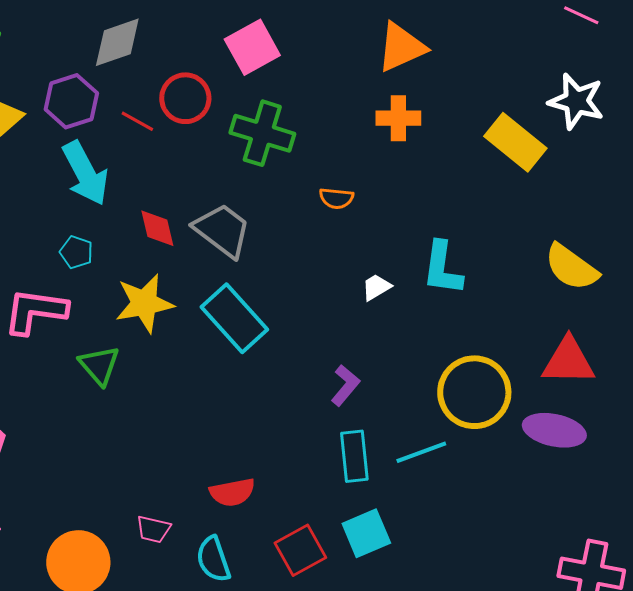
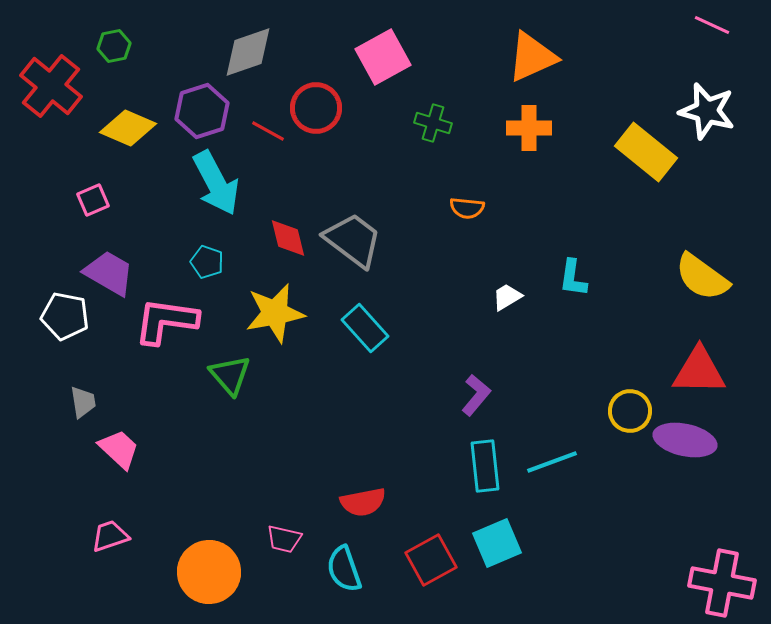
green cross: (262, 133) -> (433, 123), moved, size x0.6
cyan L-shape: (442, 268) -> (573, 278), size x0.7
cyan rectangle: (234, 318) -> (365, 328), size x0.7
yellow circle: (474, 392) -> (630, 411), moved, size x0.6

